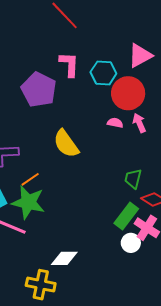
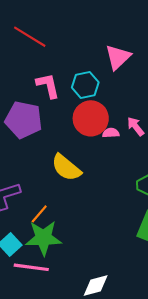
red circle: (128, 93) -> (91, 118), moved

